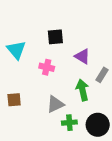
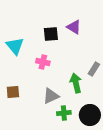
purple triangle: (82, 56) -> (74, 27), moved

